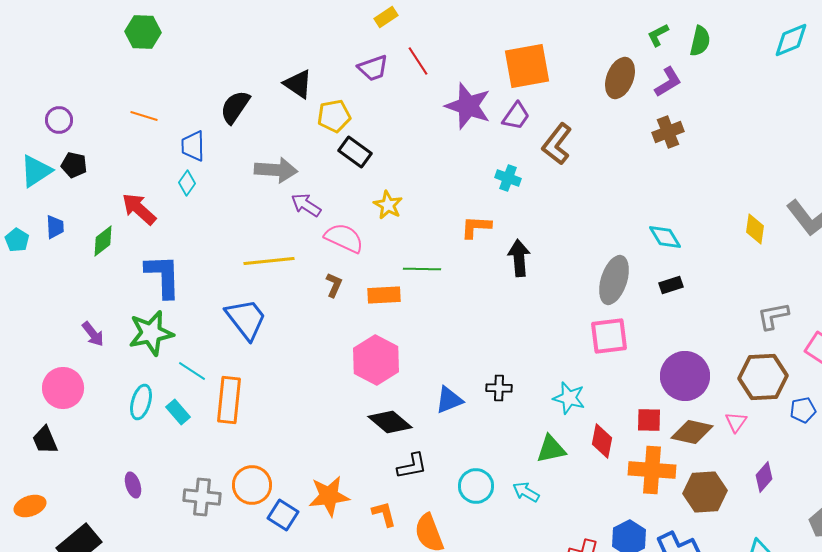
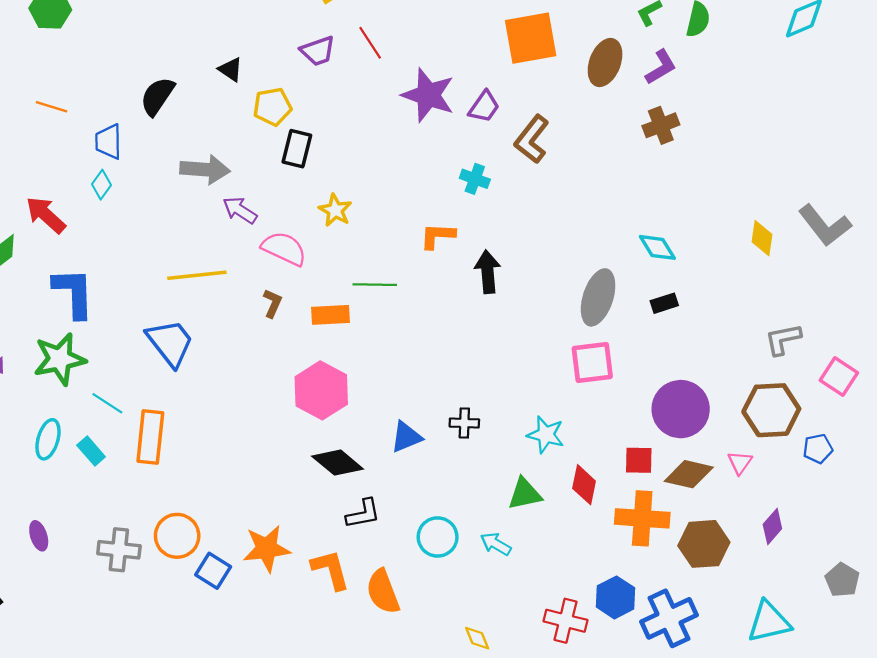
orange square: (527, 66) -> (531, 38), moved
black triangle: (298, 84) -> (231, 69), size x0.7
black rectangle: (355, 152) -> (297, 149), turned 68
orange L-shape: (384, 514) -> (331, 570), size x1.4

